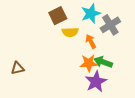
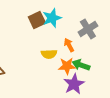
cyan star: (91, 14) -> (52, 18), moved
yellow semicircle: (70, 32) -> (49, 54), moved

